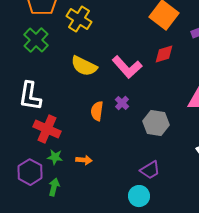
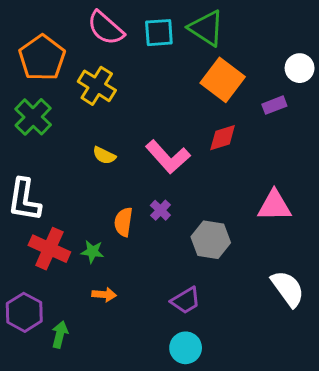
yellow semicircle: (84, 66) -> (104, 155), size x0.6
green star: (55, 157) -> (92, 252), moved
purple trapezoid: (150, 170) -> (186, 300), moved

